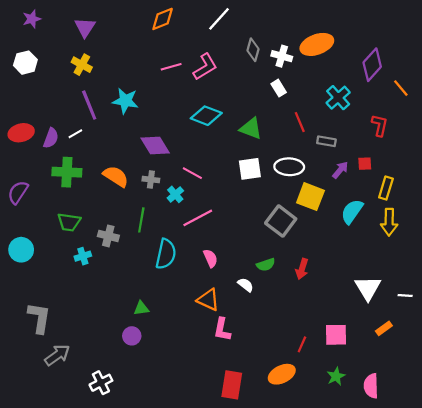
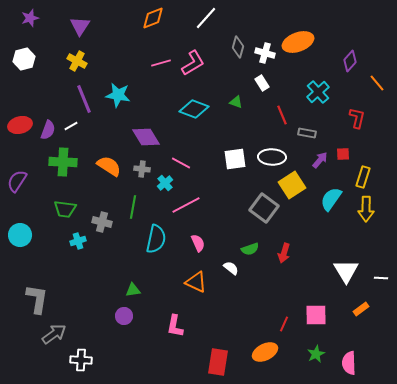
purple diamond: (372, 65) -> (350, 61), size x0.7
green triangle: (251, 128) -> (236, 102), moved, size x0.6
yellow square: (310, 197) -> (292, 185), turned 36
pink L-shape: (222, 330) -> (175, 326), moved
white cross: (101, 383) -> (81, 360), moved, turned 30

